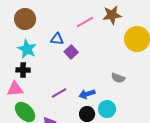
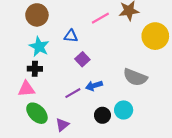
purple square: (71, 52) -> (82, 59), moved
gray semicircle: (118, 78) -> (135, 77), size x1.6
blue arrow: (87, 94) -> (94, 86), moved

